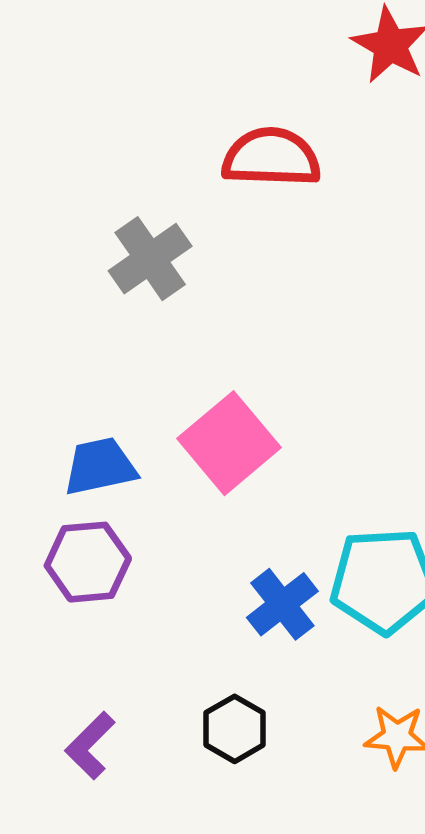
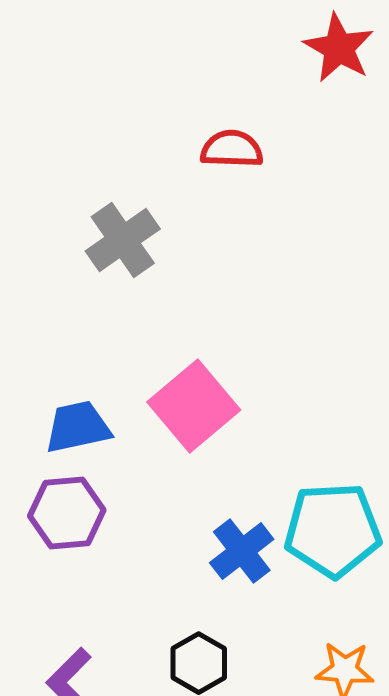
red semicircle: (271, 157) -> (232, 149), size x0.7

